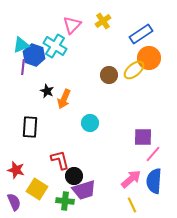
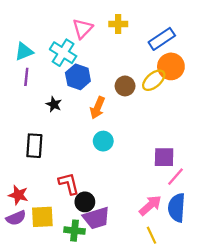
yellow cross: (103, 21) -> (118, 24), turned 35
blue hexagon: (34, 55) -> (78, 77), moved
orange arrow: (64, 99) -> (97, 108), moved
yellow square: (37, 189) -> (42, 217), turned -35
purple semicircle: (14, 202) -> (16, 218), moved, turned 90

